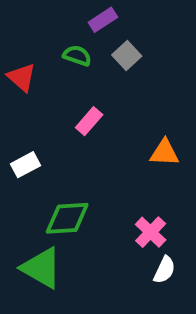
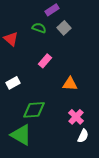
orange triangle: (164, 153) -> (70, 84), moved

